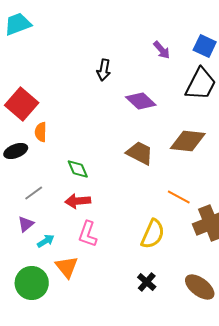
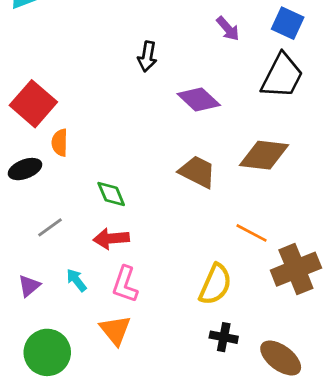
purple triangle: (26, 224) -> (29, 286), moved
cyan arrow: (46, 241) -> (76, 280), moved, turned -96
orange triangle: (67, 267) -> (115, 330), moved
black cross: (147, 282) -> (224, 337), moved, turned -30

